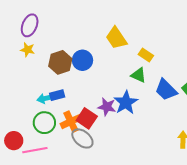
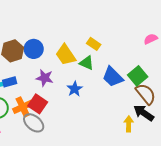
yellow trapezoid: (116, 38) -> (66, 55), moved
blue star: (126, 103) -> (75, 89), size x0.7
purple star: (107, 107) -> (45, 78), moved

